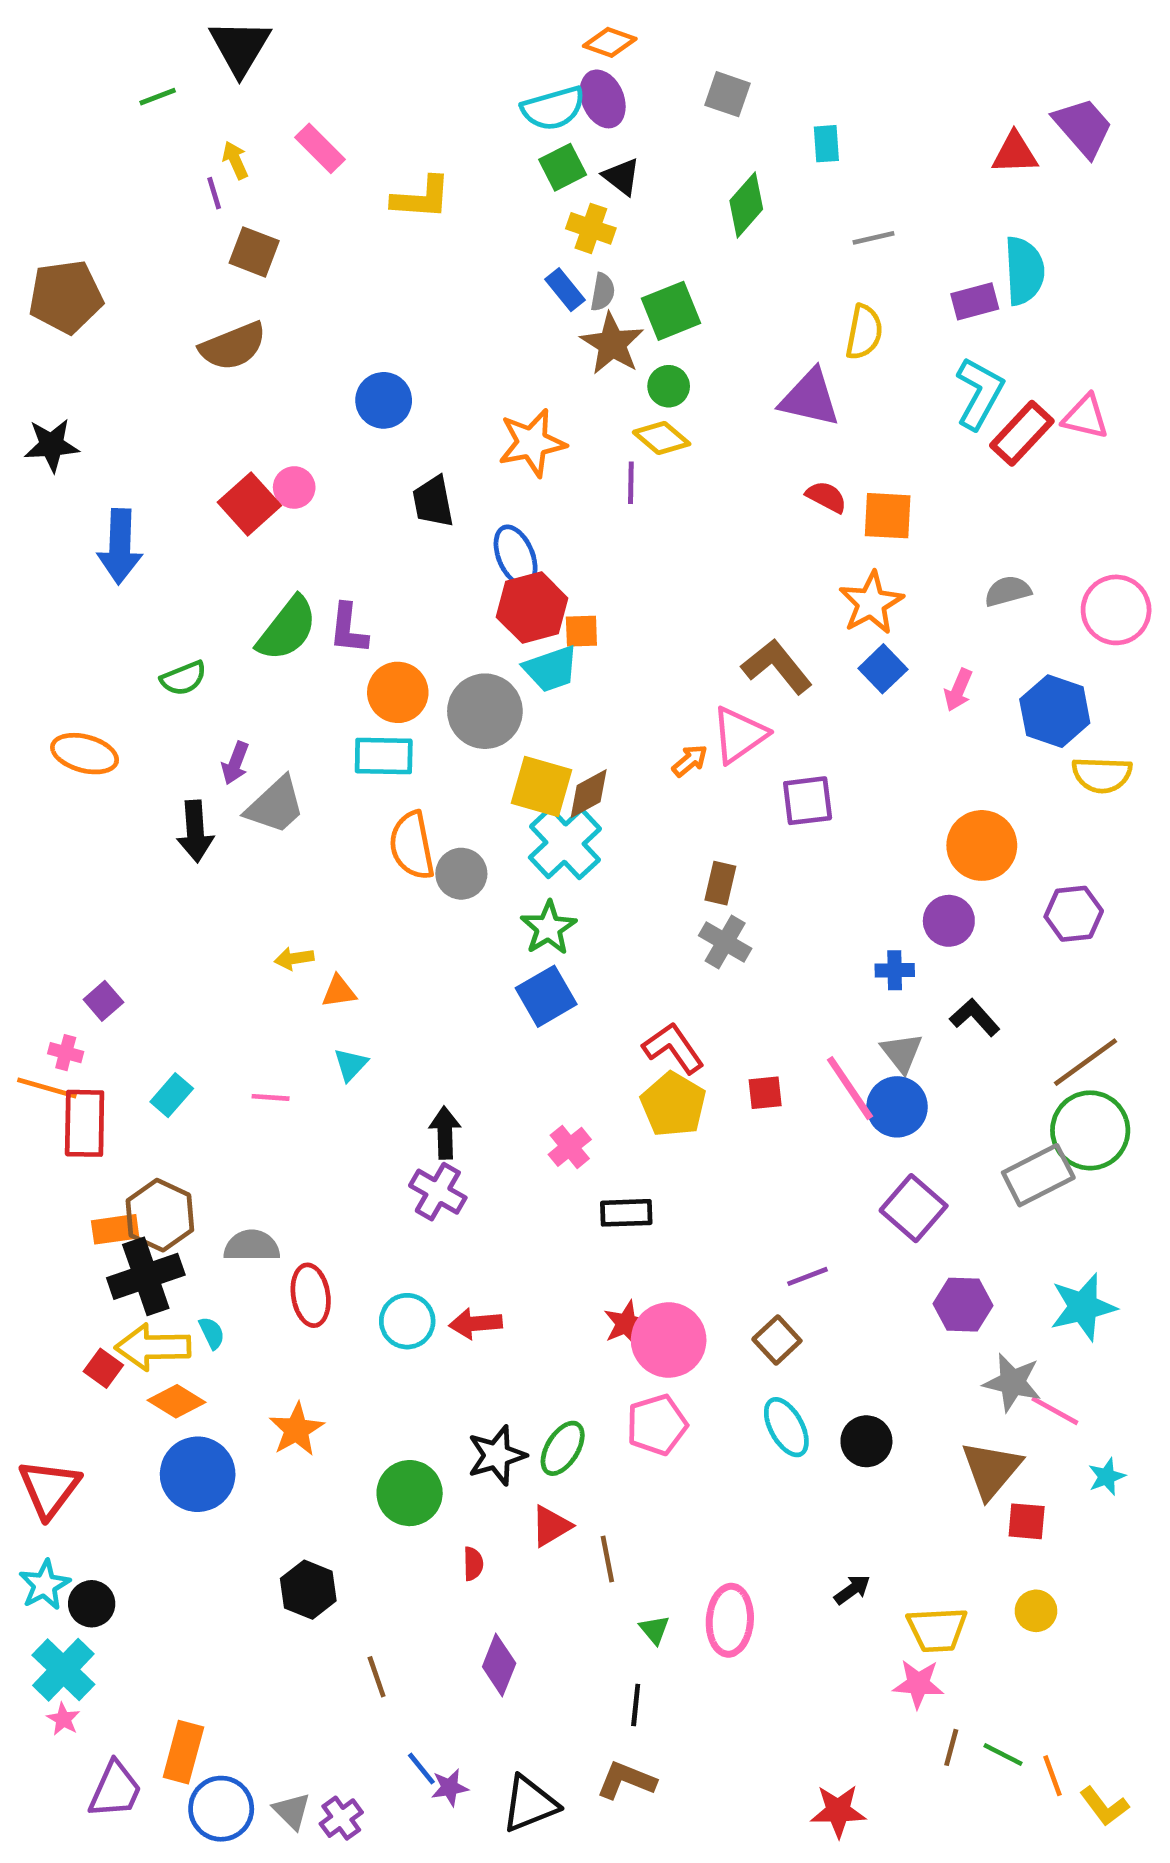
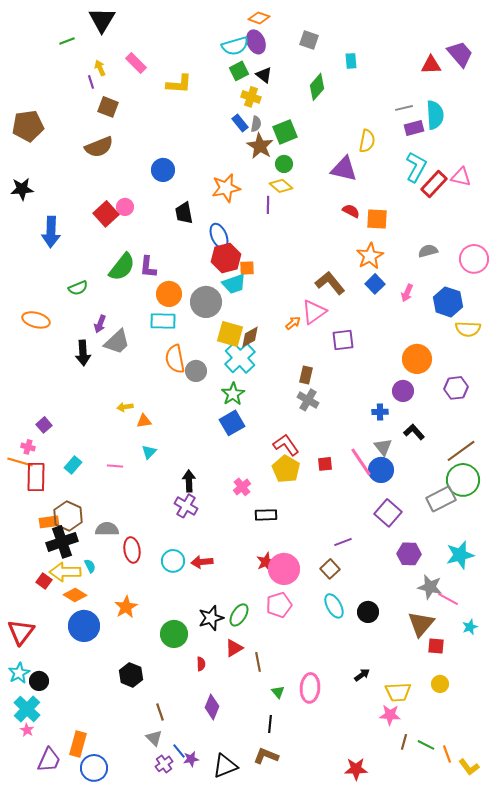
gray line: (873, 238) -> (404, 108), moved
gray triangle: (292, 1811) -> (154, 738), moved
purple cross: (341, 1818) -> (164, 764), moved

